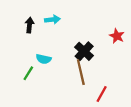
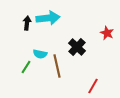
cyan arrow: (52, 20) -> (48, 18), size x1.6
brown line: (81, 72) -> (57, 66), moved

